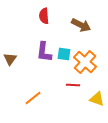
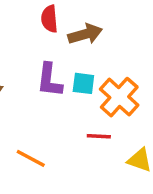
brown arrow: (81, 25) -> (85, 34), moved, turned -42
orange line: (33, 98) -> (31, 158), turned 66

